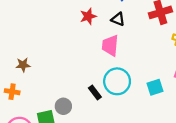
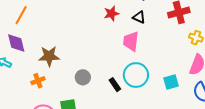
brown star: (23, 65) -> (49, 56), size x1.5
orange cross: (12, 92) -> (38, 81), turned -32
gray circle: (63, 106) -> (83, 77), moved

